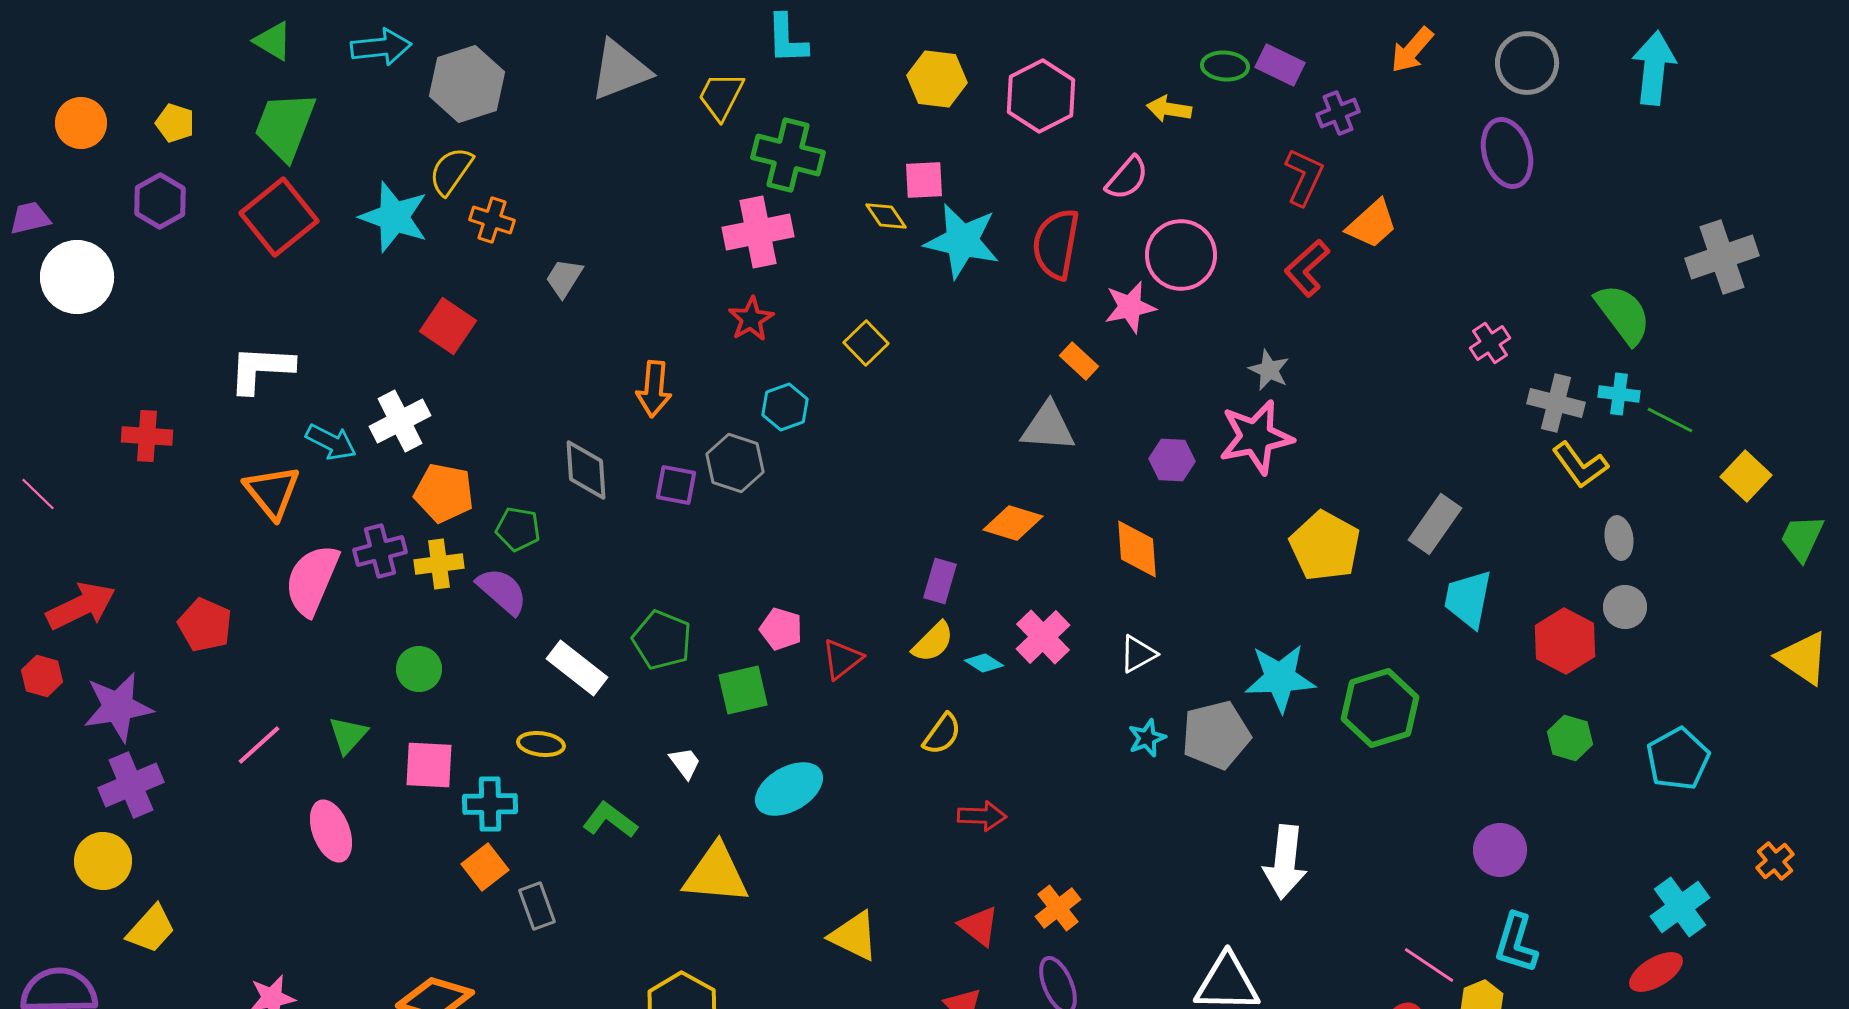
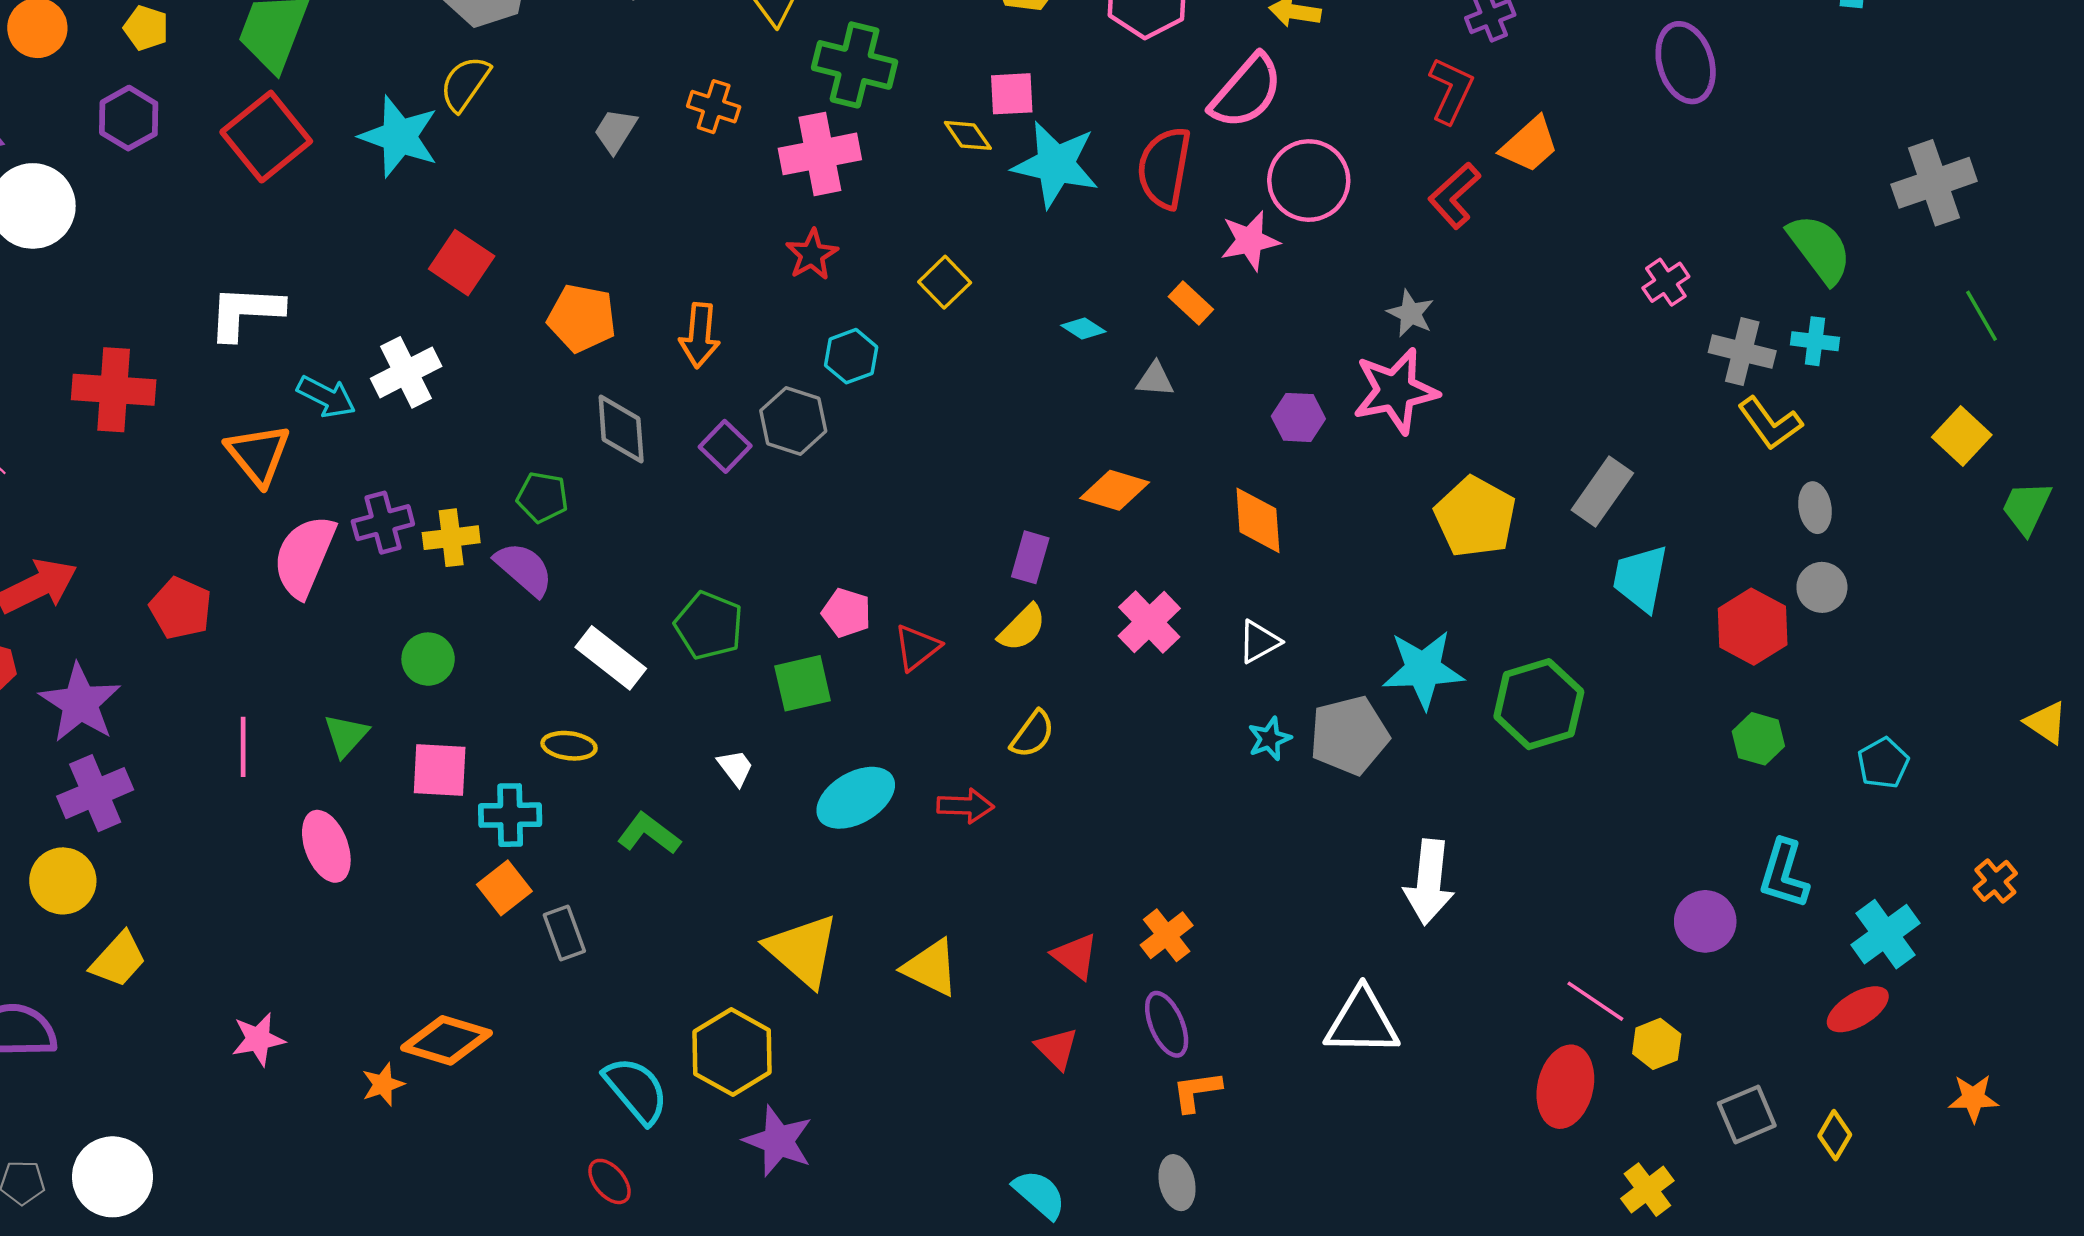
pink semicircle: (1127, 178) -> (1246, 92), size x1.5
orange cross: (492, 220) -> (714, 107), moved
gray trapezoid: (564, 278) -> (615, 131), moved
green line: (1670, 420) -> (1981, 316), moved, turned 33
gray triangle: (1048, 427) -> (1155, 379), size x0.6
red cross: (147, 436) -> (114, 390), size x1.4
purple square: (676, 485) -> (725, 446), turned 33
orange pentagon: (444, 493) -> (582, 318), moved
yellow triangle: (1803, 658) -> (2046, 723), moved, size x0.7
cyan diamond: (984, 663) -> (1083, 328), moved
purple star: (118, 707) -> (80, 703), turned -30
pink line: (259, 745) -> (243, 747), turned -48
cyan pentagon: (1678, 759) -> (1883, 763), size x0.7
red arrow: (982, 816) -> (965, 806), moved
purple circle: (1500, 850) -> (1705, 921), moved
yellow triangle: (716, 874) -> (803, 950), moved, turned 36
cyan L-shape: (1516, 943) -> (1784, 874), moved

